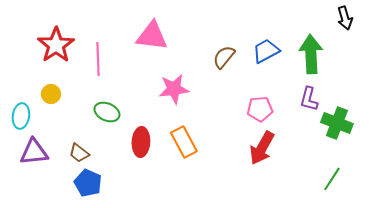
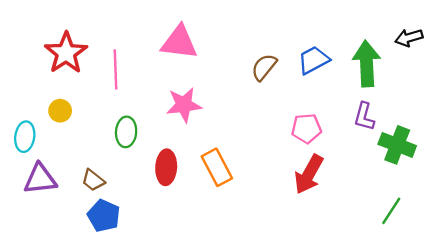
black arrow: (345, 18) -> (409, 38), moved, turned 90
pink star: (174, 89) -> (184, 105), moved
green ellipse: (107, 112) -> (126, 132), turned 70

